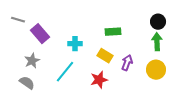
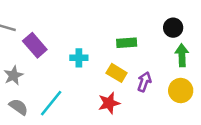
black circle: (158, 22) -> (173, 28), moved
gray star: (32, 61) -> (13, 75), moved
cyan line: (65, 72) -> (51, 103), moved

